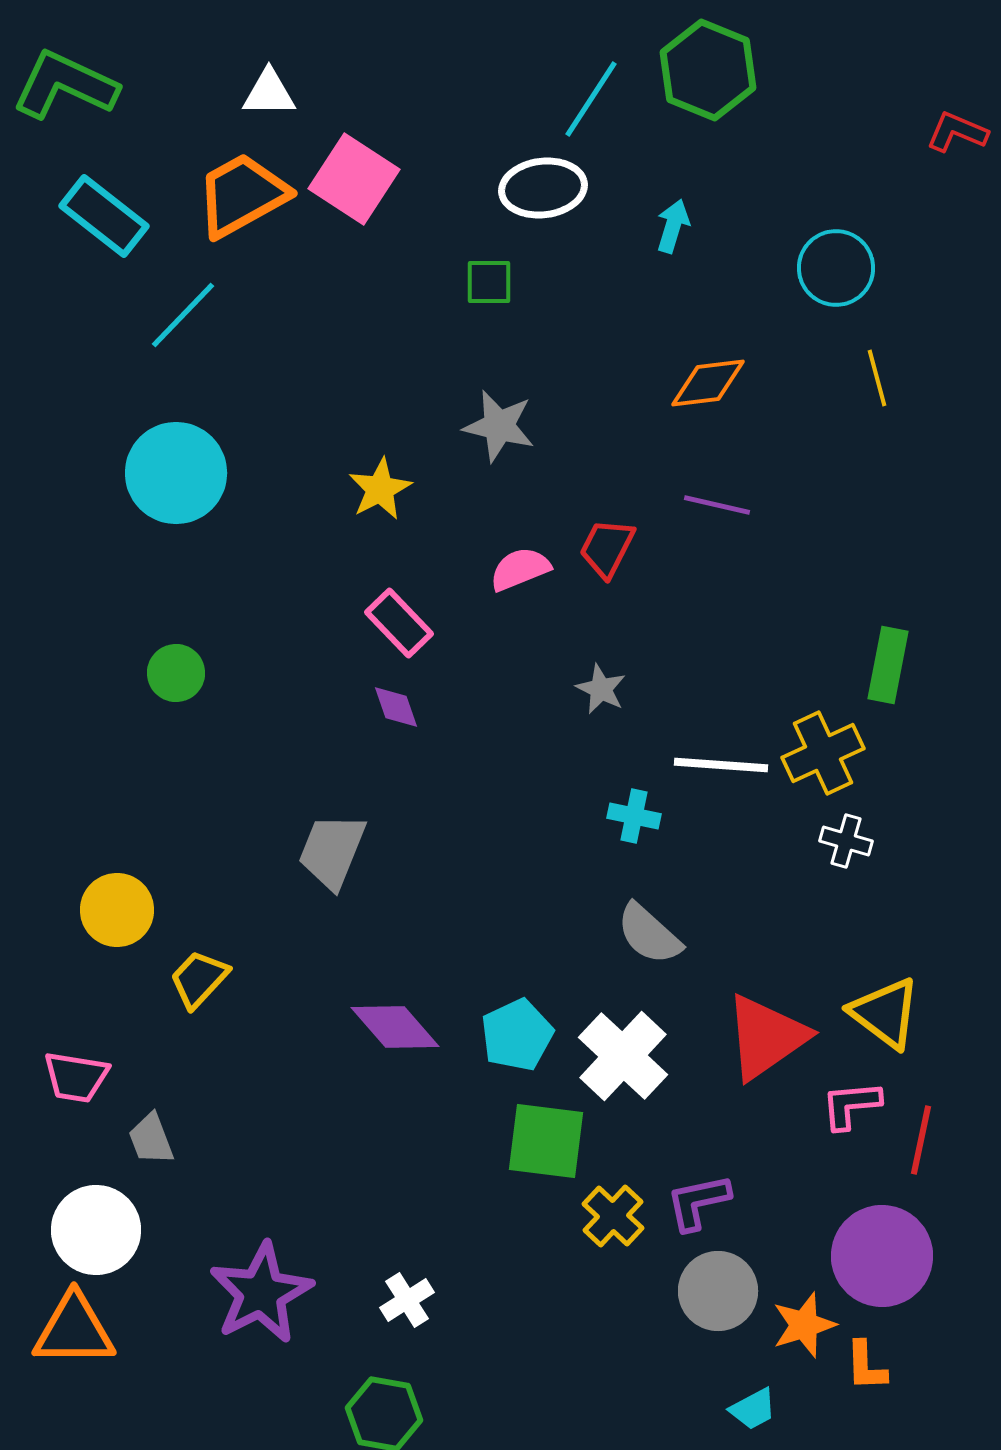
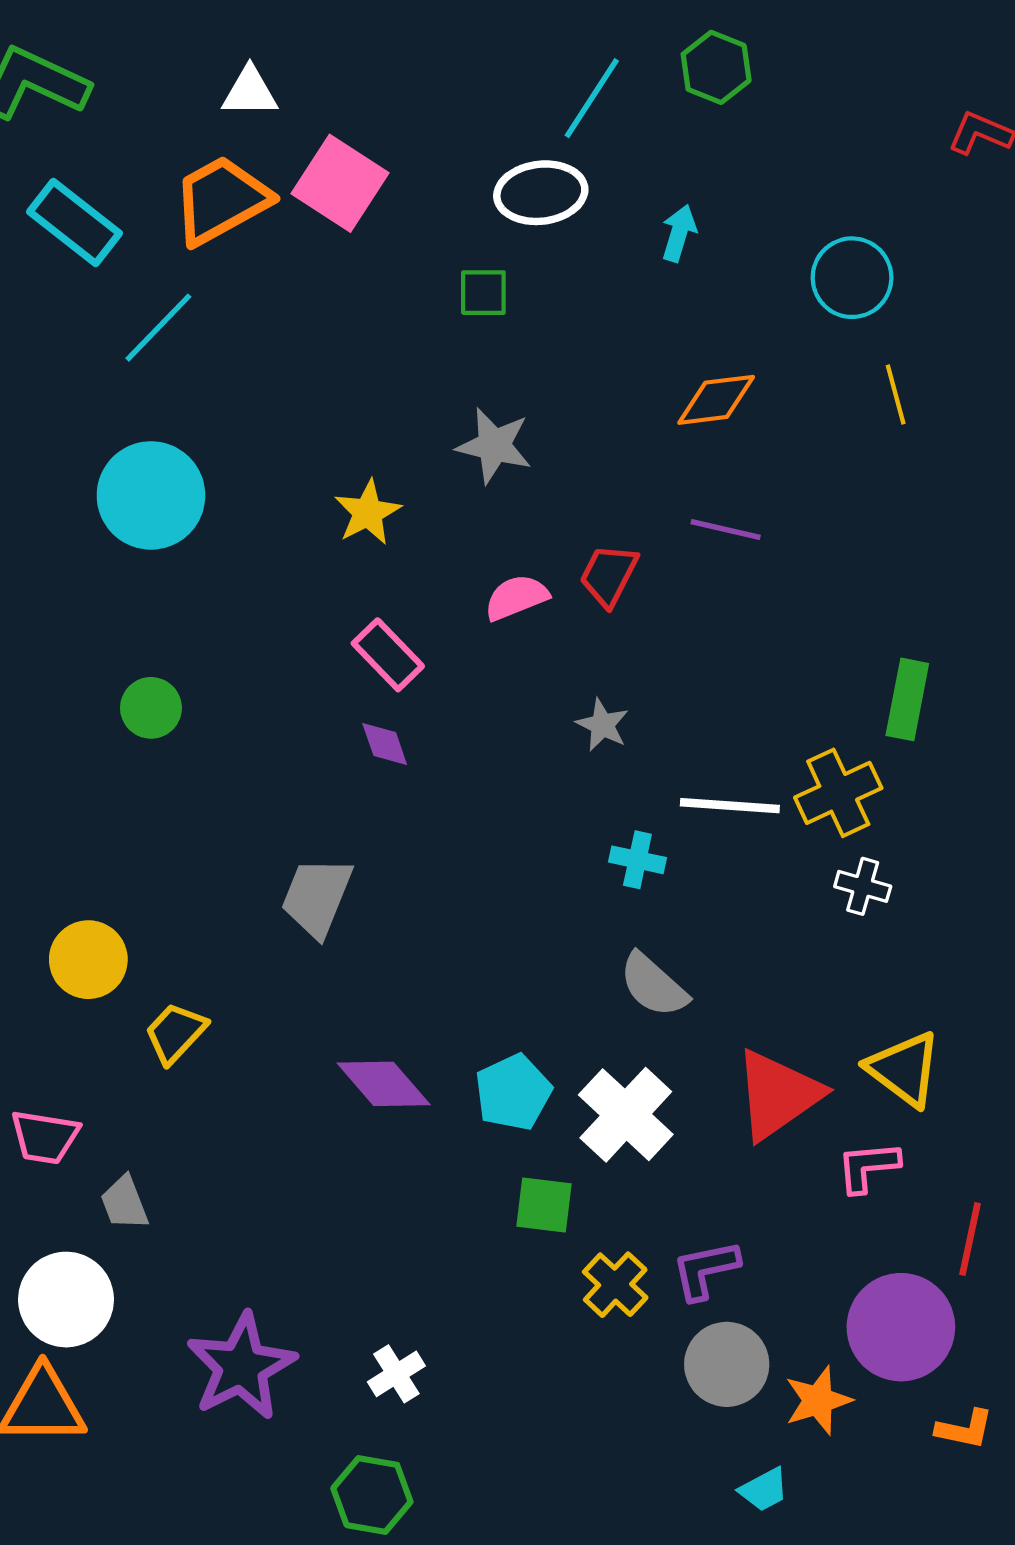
green hexagon: (708, 70) -> (716, 67), size x0.7
red line: (921, 1140) -> (970, 1239), moved
green square: (546, 1141) -> (544, 1205), size x0.7
orange L-shape: (866, 1366) -> (965, 1429), moved, turned -76

